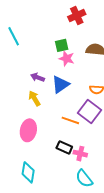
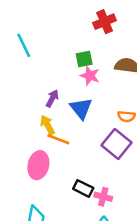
purple arrow: (38, 77) -> (52, 98), turned 96
blue triangle: (61, 84) -> (81, 108), turned -36
orange line: (70, 120) -> (58, 139), moved

